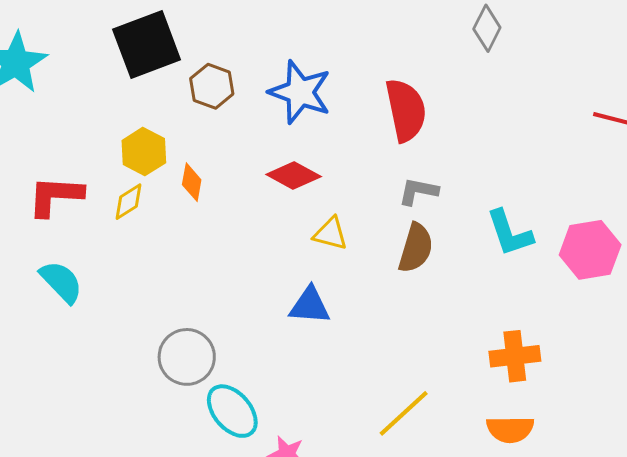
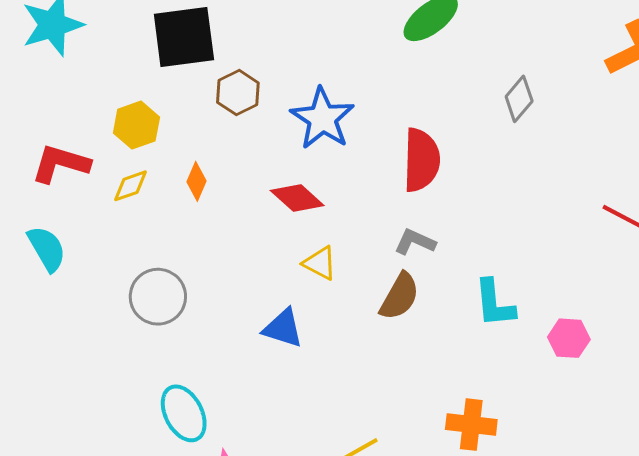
yellow hexagon: (144, 152) -> (136, 125), moved
pink hexagon: (590, 250) -> (569, 338), size x0.7
gray circle: (187, 357) -> (158, 297), moved

